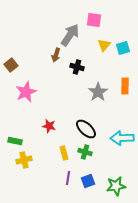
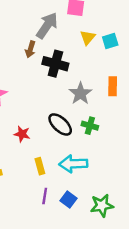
black cross: (77, 67) -> (55, 64), size x1.5
black ellipse: (86, 129) -> (60, 124), moved
cyan arrow: (122, 138) -> (73, 164), moved
green cross: (85, 152) -> (90, 126), moved
blue square: (88, 181) -> (68, 200), turned -32

